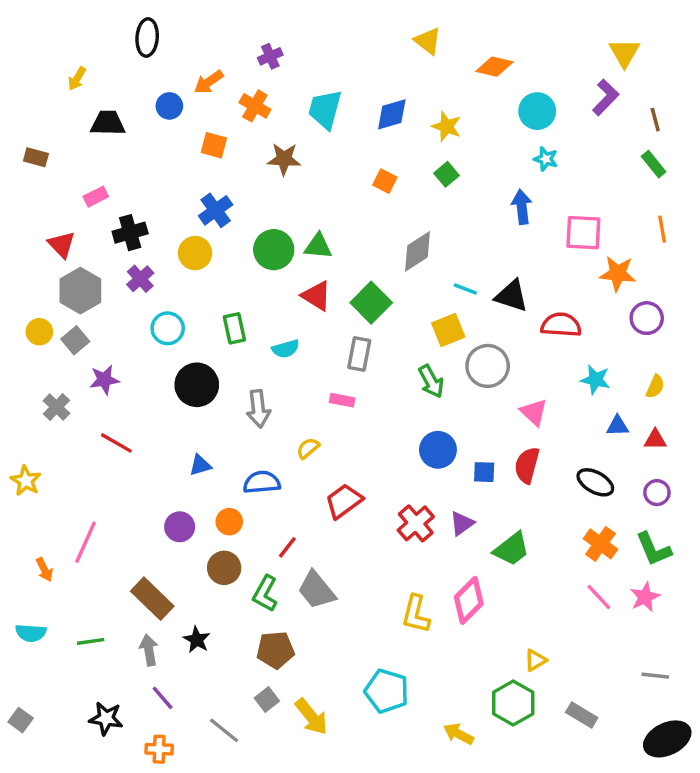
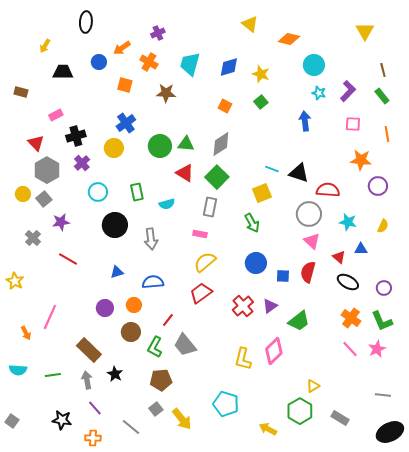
purple L-shape: (606, 97) -> (348, 91), moved
pink square: (583, 233) -> (353, 124), moved, size x0.7
gray diamond: (417, 251) -> (221, 144), moved
gray circle: (488, 366) -> (309, 214), moved
red triangle: (655, 440) -> (339, 257), moved, turned 40
yellow semicircle: (308, 448) -> (205, 262), moved, size x1.6

